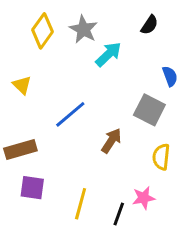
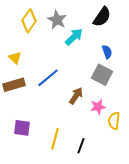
black semicircle: (149, 25) -> (102, 17), size x1.5
blue semicircle: (170, 76) -> (107, 52), moved
brown rectangle: (20, 150) -> (14, 85), moved
yellow semicircle: (161, 157) -> (114, 121), moved
pink star: (144, 198) -> (98, 107), moved

